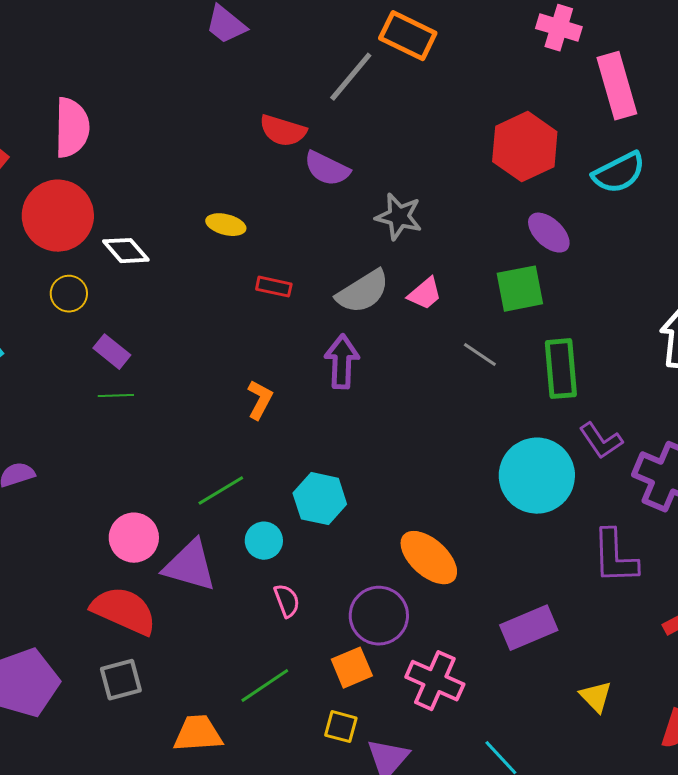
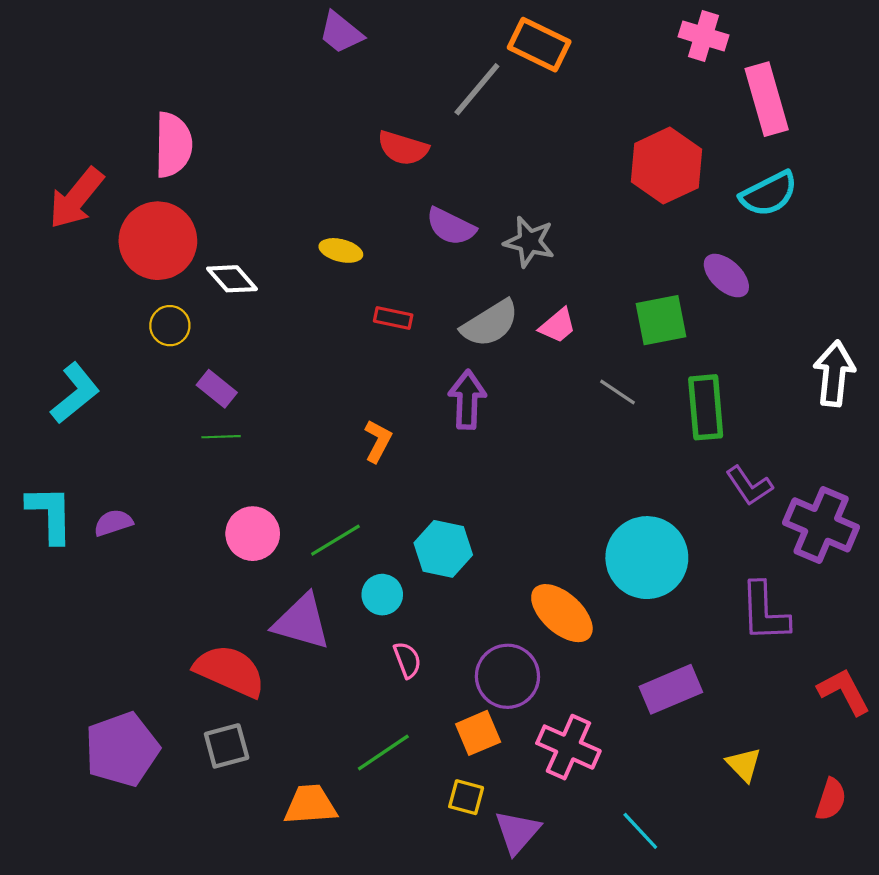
purple semicircle: (327, 169) -> (451, 227), moved
purple ellipse: (549, 233) -> (726, 276), moved
cyan circle: (537, 476) -> (647, 558), moved
pink circle: (134, 538) -> (253, 534), moved

